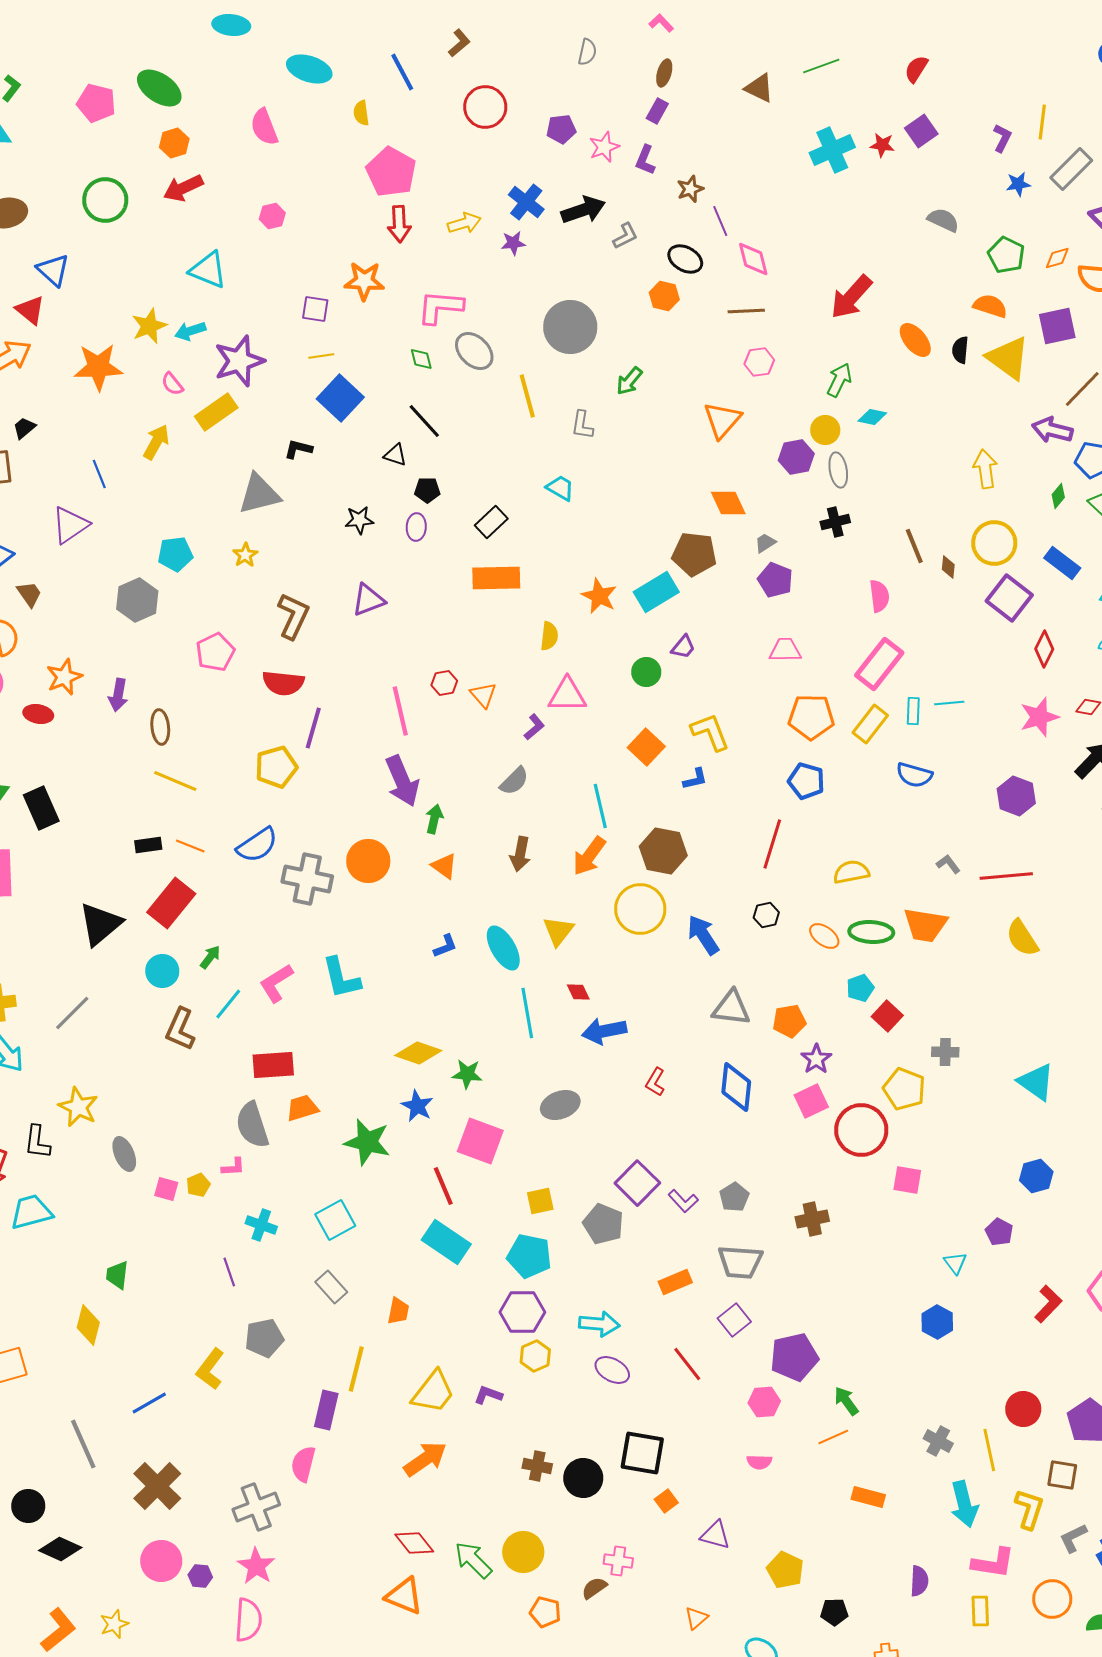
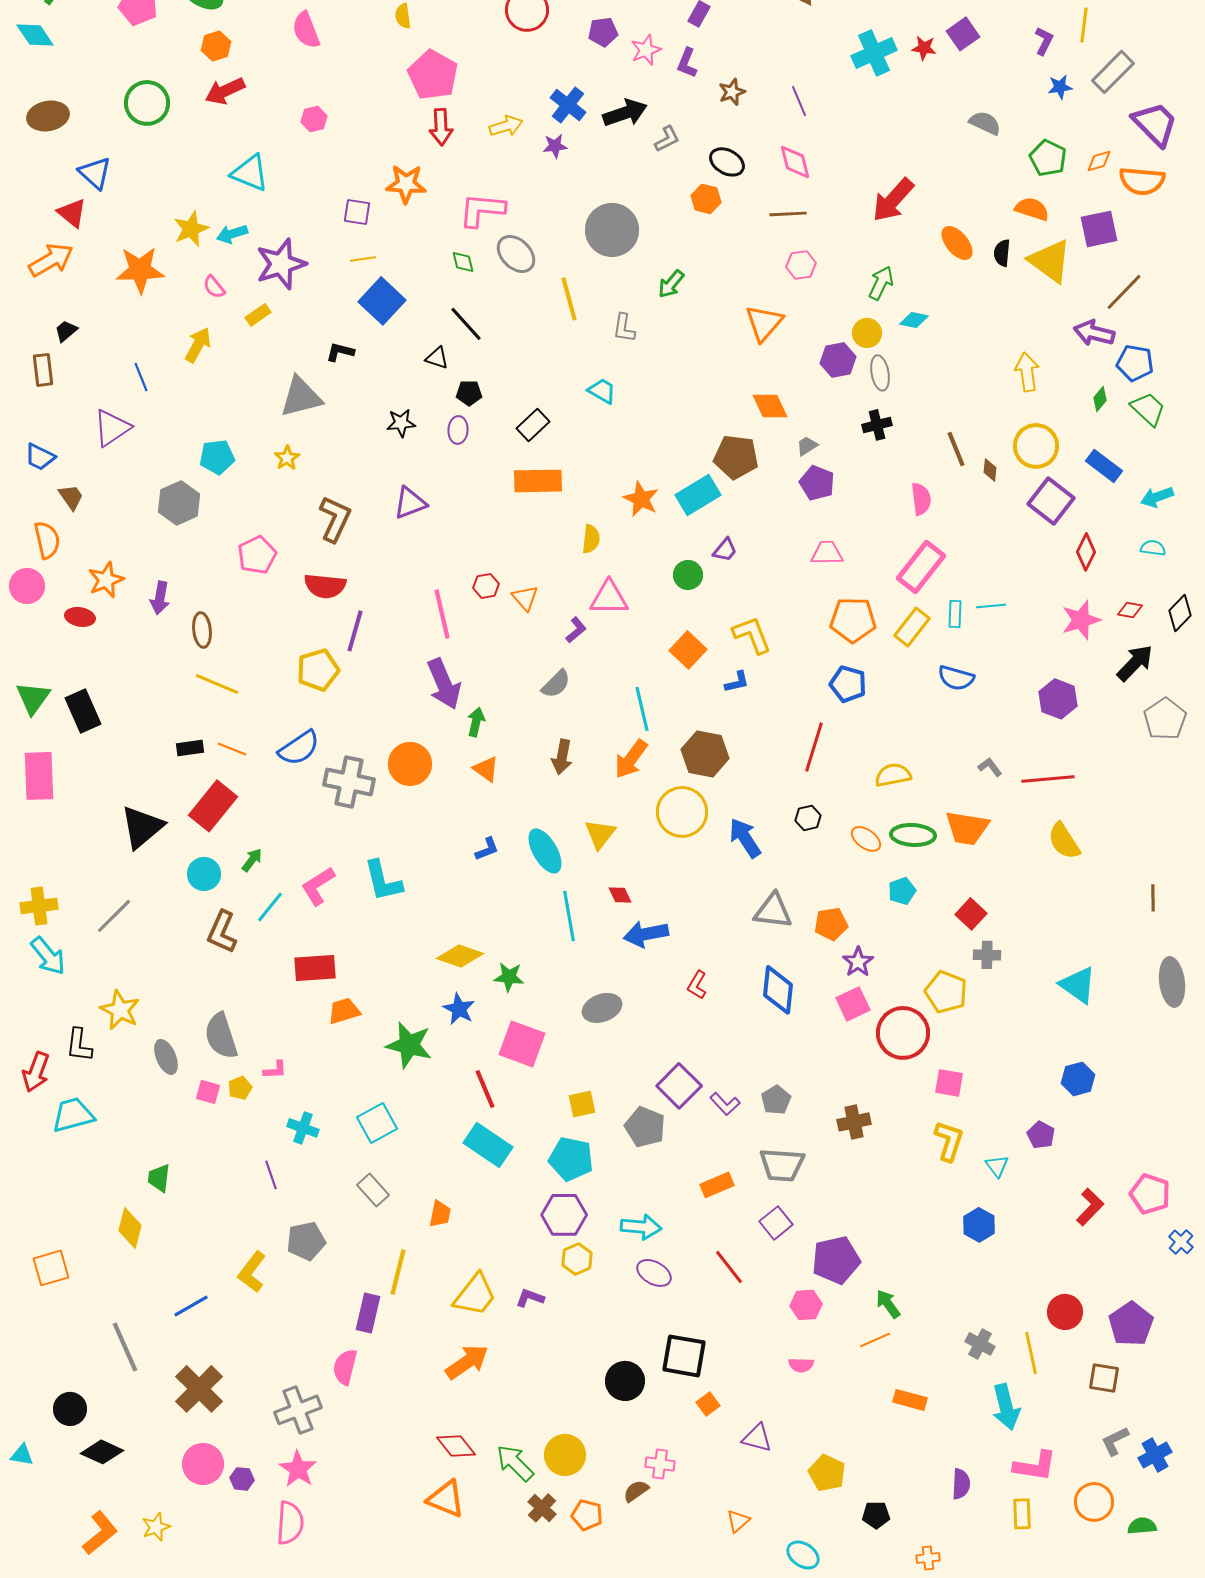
purple line: (720, 221) -> (799, 101), moved
yellow rectangle: (216, 412) -> (258, 315), size x0.6
red square: (887, 1016) -> (971, 914), moved
gray semicircle: (252, 1125) -> (221, 1036), moved
brown cross: (537, 1466) -> (542, 1508), moved, turned 32
yellow L-shape: (1029, 1509) -> (949, 1141), moved

